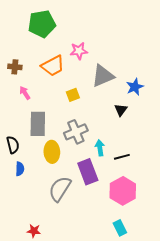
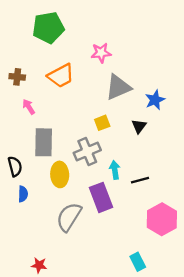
pink star: (79, 51) -> (101, 53), moved
yellow square: (73, 95) -> (102, 123), moved
pink hexagon: (123, 191) -> (162, 219), moved

